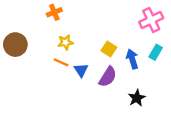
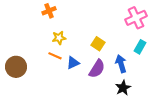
brown circle: (15, 45) -> (16, 67), moved
blue arrow: (132, 59) -> (121, 64), moved
blue triangle: (81, 70) -> (73, 63), turned 40

